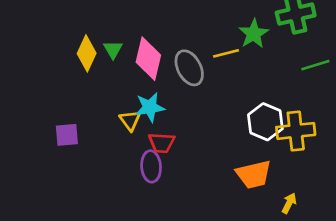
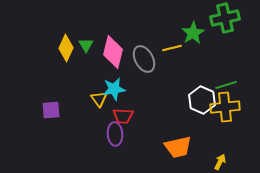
green line: (315, 65) -> (226, 85), moved
orange trapezoid: (254, 174) -> (178, 147), moved

